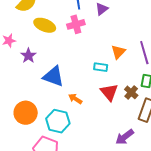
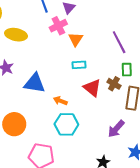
pink cross: (76, 24) -> (58, 26), moved
orange triangle: (118, 52) -> (76, 39), moved
cyan hexagon: (58, 121) -> (66, 124), moved

